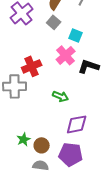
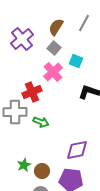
pink cross: (66, 55) -> (53, 72), moved
green arrow: (61, 96) -> (41, 122), moved

